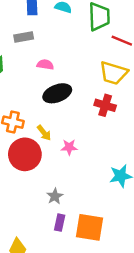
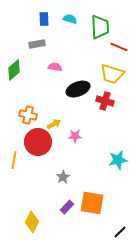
black ellipse: (57, 93) -> (78, 89), moved
yellow arrow: (44, 133) -> (54, 124), turned -80
purple rectangle: (60, 223) -> (67, 207), moved, turned 32

